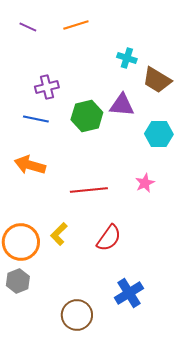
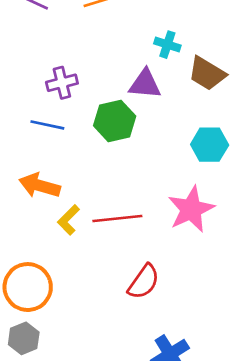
purple triangle: (122, 105) -> (145, 84), moved
pink star: (145, 183) -> (191, 209), size x1.8
yellow L-shape: (59, 234) -> (69, 220), moved

